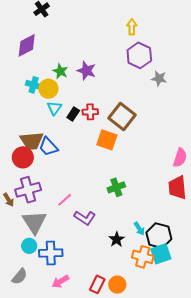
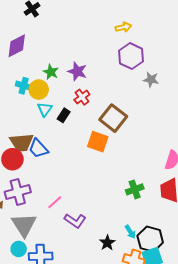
yellow arrow: (132, 27) -> (123, 27), turned 77
red cross: (90, 112) -> (82, 97), moved, turned -35
green cross: (116, 187) -> (135, 189), moved

